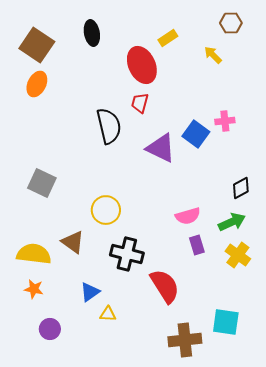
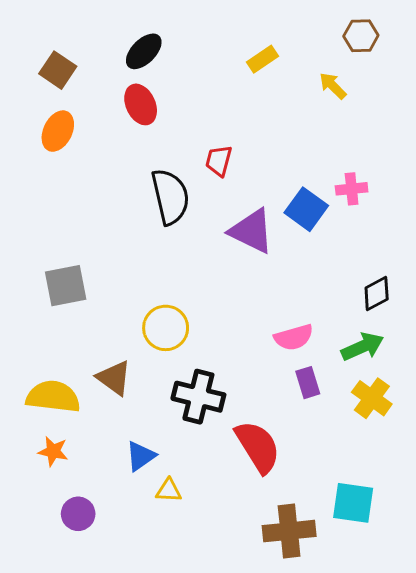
black ellipse: (92, 33) -> (144, 51), turned 55
brown square: (37, 45) -> (58, 70), size x0.7
red ellipse: (142, 65) -> (141, 104), moved, size x0.7
gray square: (42, 183) -> (66, 286), turned -36

